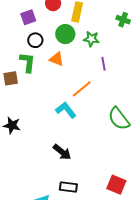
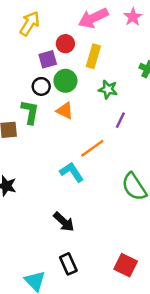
purple square: (28, 17) -> (48, 59), moved
green circle: (65, 34) -> (65, 81), moved
purple line: (103, 64) -> (120, 120), turned 32
black rectangle: (68, 187) -> (68, 264), turned 54

